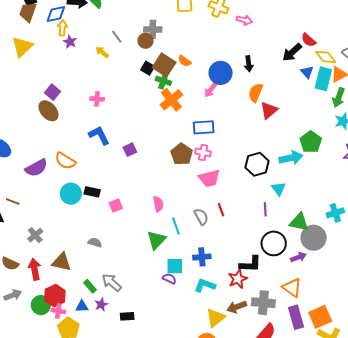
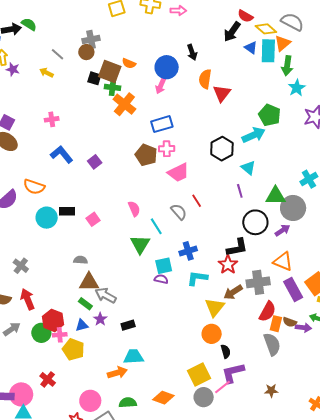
brown triangle: (62, 262) -> (89, 282), moved

